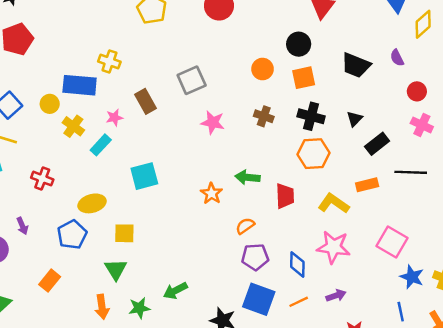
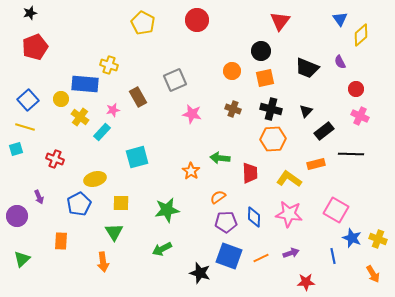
blue diamond: (297, 264) -> (254, 217), moved
orange rectangle: (50, 281) -> (61, 241), turned -36
green star: (139, 308) -> (167, 210), moved, size x1.4
blue line: (401, 312) -> (333, 256), moved

